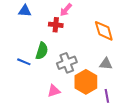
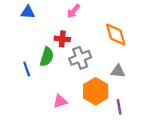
red cross: (56, 25) -> (62, 39), moved
blue line: (24, 62) -> (27, 69), turned 48
gray cross: (67, 63) -> (80, 58), moved

